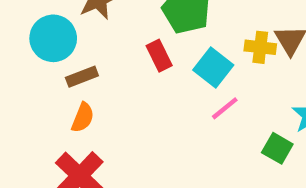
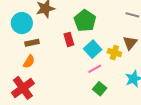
yellow cross: (260, 47) -> (114, 53), moved
green square: (277, 148) -> (100, 89), moved

